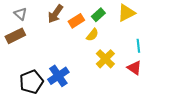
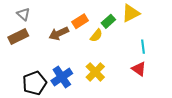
brown arrow: (55, 14) -> (59, 33), moved, turned 30
green rectangle: (98, 15) -> (108, 21), moved
yellow cross: (105, 59) -> (95, 72), moved

